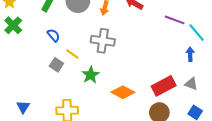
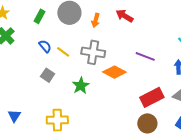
purple line: (175, 20) -> (145, 56), moved
yellow line: (72, 54) -> (63, 52), moved
orange diamond: (123, 92) -> (114, 72), moved

